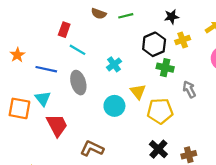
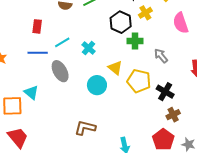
cyan line: (78, 50) -> (62, 42), moved, turned -49
blue line: (46, 69) -> (38, 53), moved
yellow pentagon: (160, 111) -> (139, 81), turned 30
red trapezoid: (57, 125) -> (18, 137), moved
black cross: (158, 149) -> (165, 92), moved

